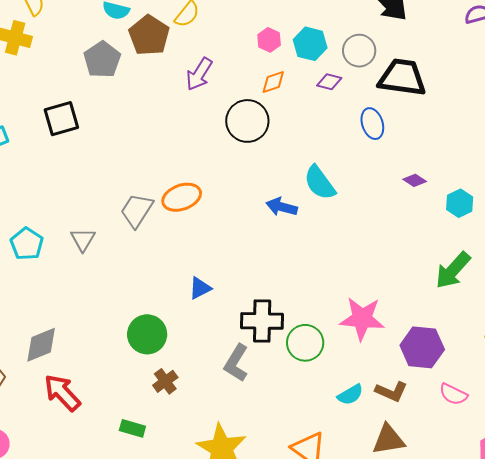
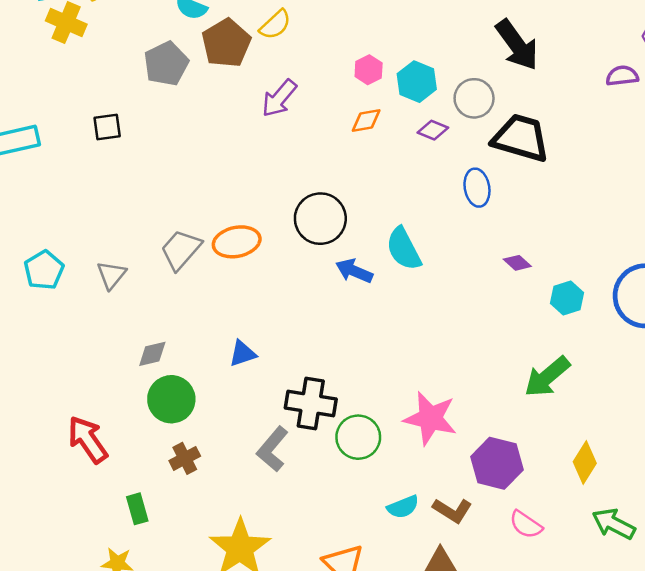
black square: (61, 119) -> (107, 127), size x0.7
black circle: (247, 121) -> (320, 219), moved
gray diamond: (41, 345) -> (152, 354), moved, size x0.7
red arrow: (62, 393) -> (88, 440), moved
green rectangle: (132, 428) -> (137, 509), turned 50

